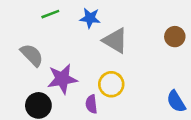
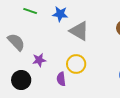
green line: (50, 14) -> (30, 11), turned 40
purple star: (62, 79) -> (39, 60), size x0.6

